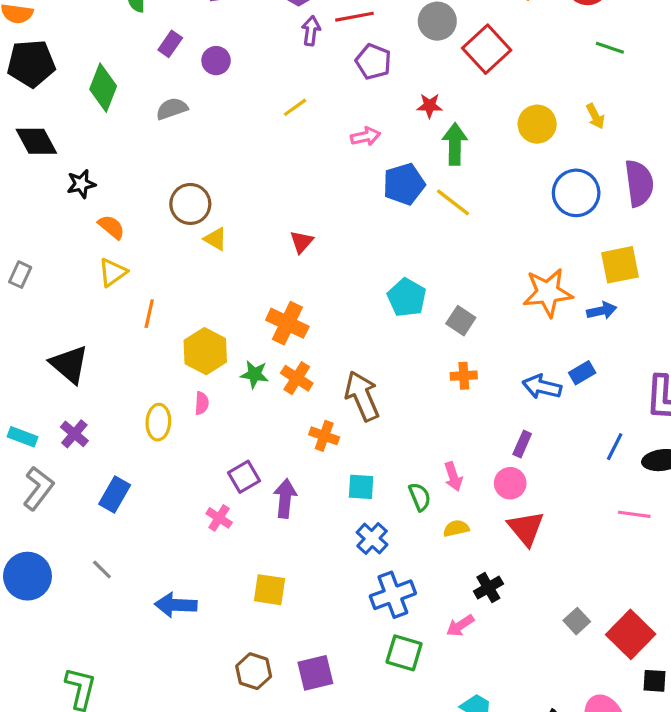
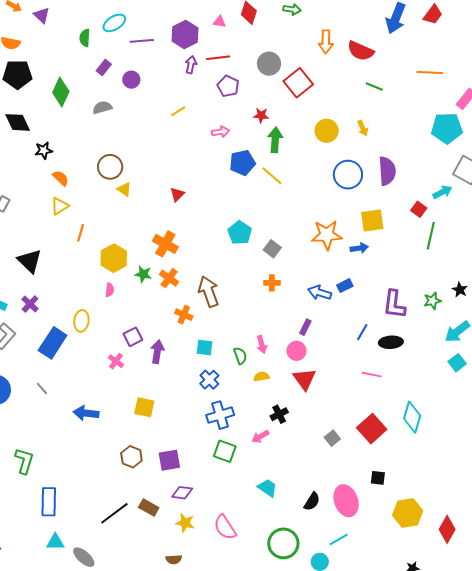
yellow ellipse: (158, 422) -> (81, 321), moved
blue rectangle: (115, 495) -> (53, 343), size x1.4
red square: (631, 634) -> (372, 429), moved

